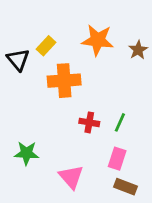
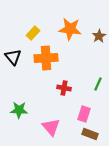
black triangle: (18, 60) -> (13, 57), moved
green line: (120, 122) -> (98, 84), moved

